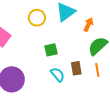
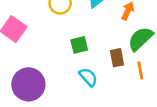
brown rectangle: (76, 68) -> (117, 58), moved

